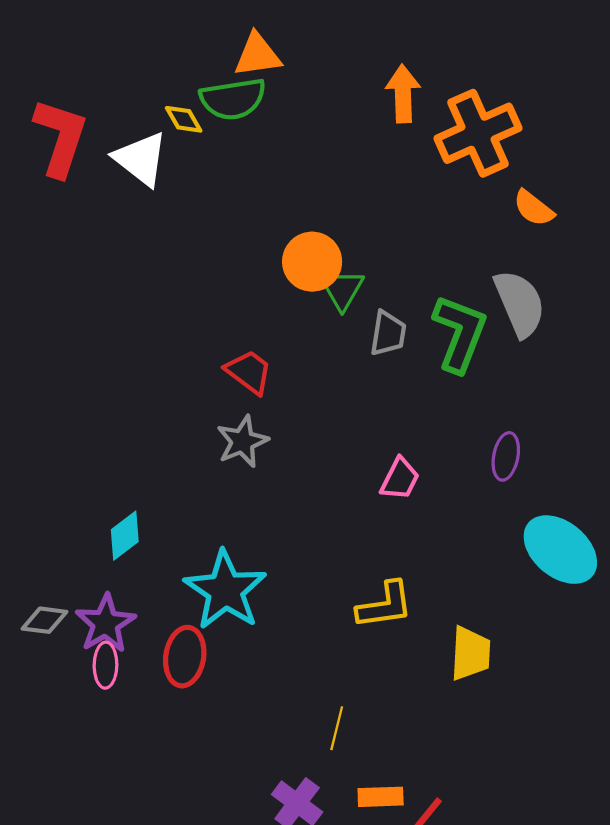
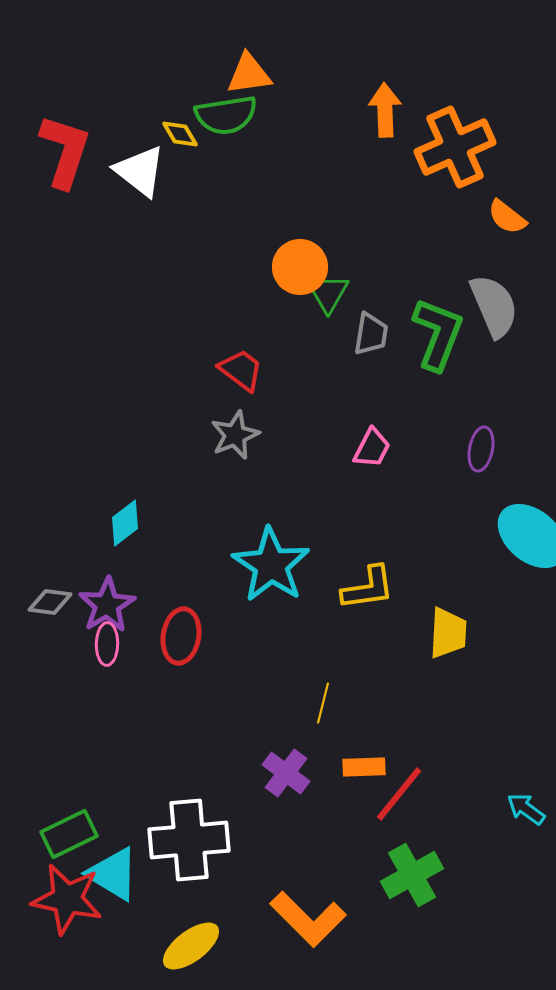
pink trapezoid: (400, 479) -> (372, 448), moved
cyan star: (225, 590) -> (271, 565), moved

